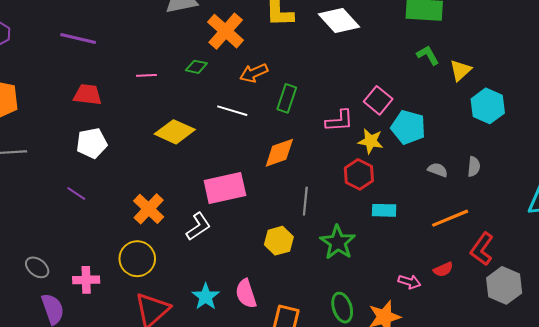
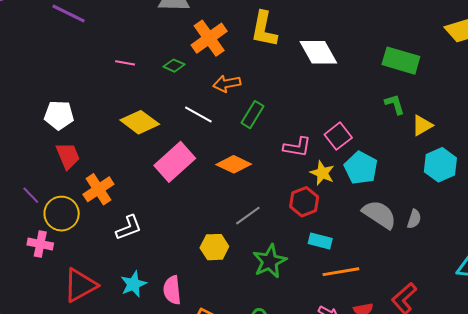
red trapezoid: (88, 95) -> (68, 156), moved, turned 48
orange diamond: (279, 153) -> (234, 164), turned 32
gray semicircle: (438, 170) -> (379, 214), size x1.8
pink rectangle: (225, 188) -> (175, 162), moved, turned -42
purple line: (76, 194) -> (31, 195), moved
gray line: (305, 201) -> (248, 216), turned 36
orange line: (450, 218) -> (341, 272), moved
white L-shape: (198, 227) -> (129, 228), moved
yellow circle: (137, 259) -> (62, 214), moved
pink cross: (86, 280) -> (40, 244), moved

